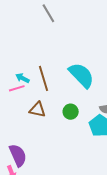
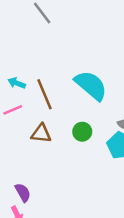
cyan arrow: (22, 78) -> (17, 83), moved
purple semicircle: (18, 155) -> (23, 193), size x0.7

